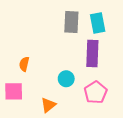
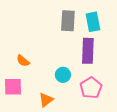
orange semicircle: (24, 64) -> (23, 61), turned -64

